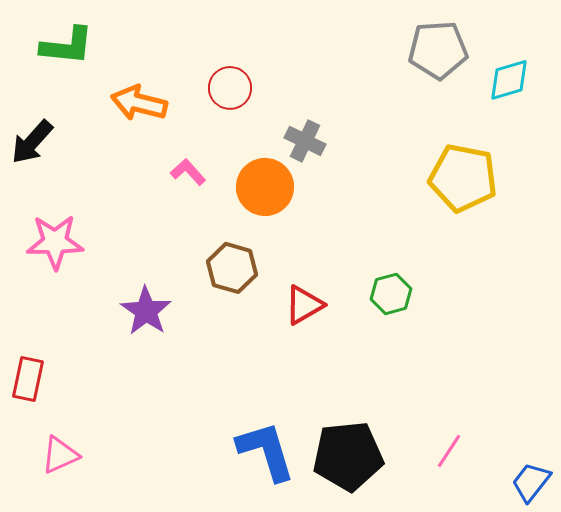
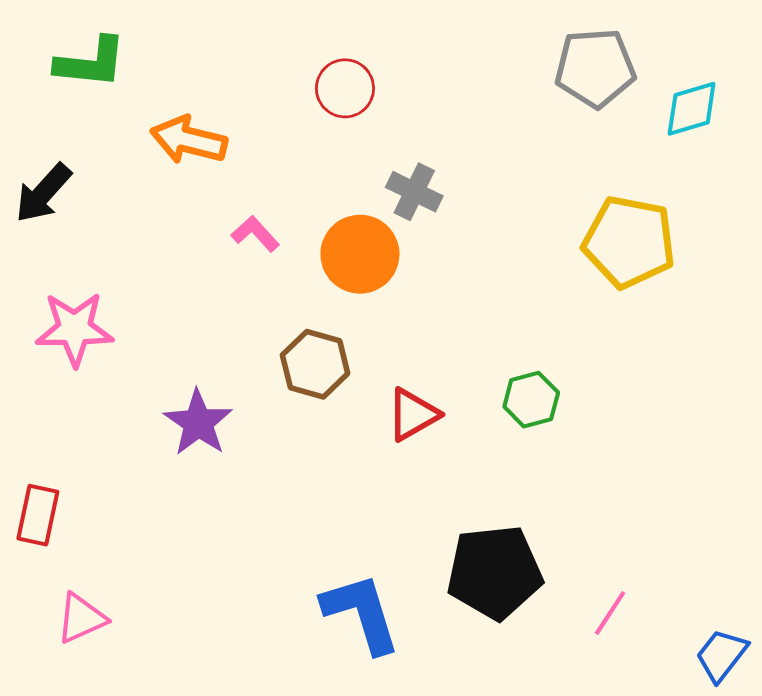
red circle: (230, 88) -> (345, 88), moved
black pentagon: (348, 456) -> (494, 572), moved

